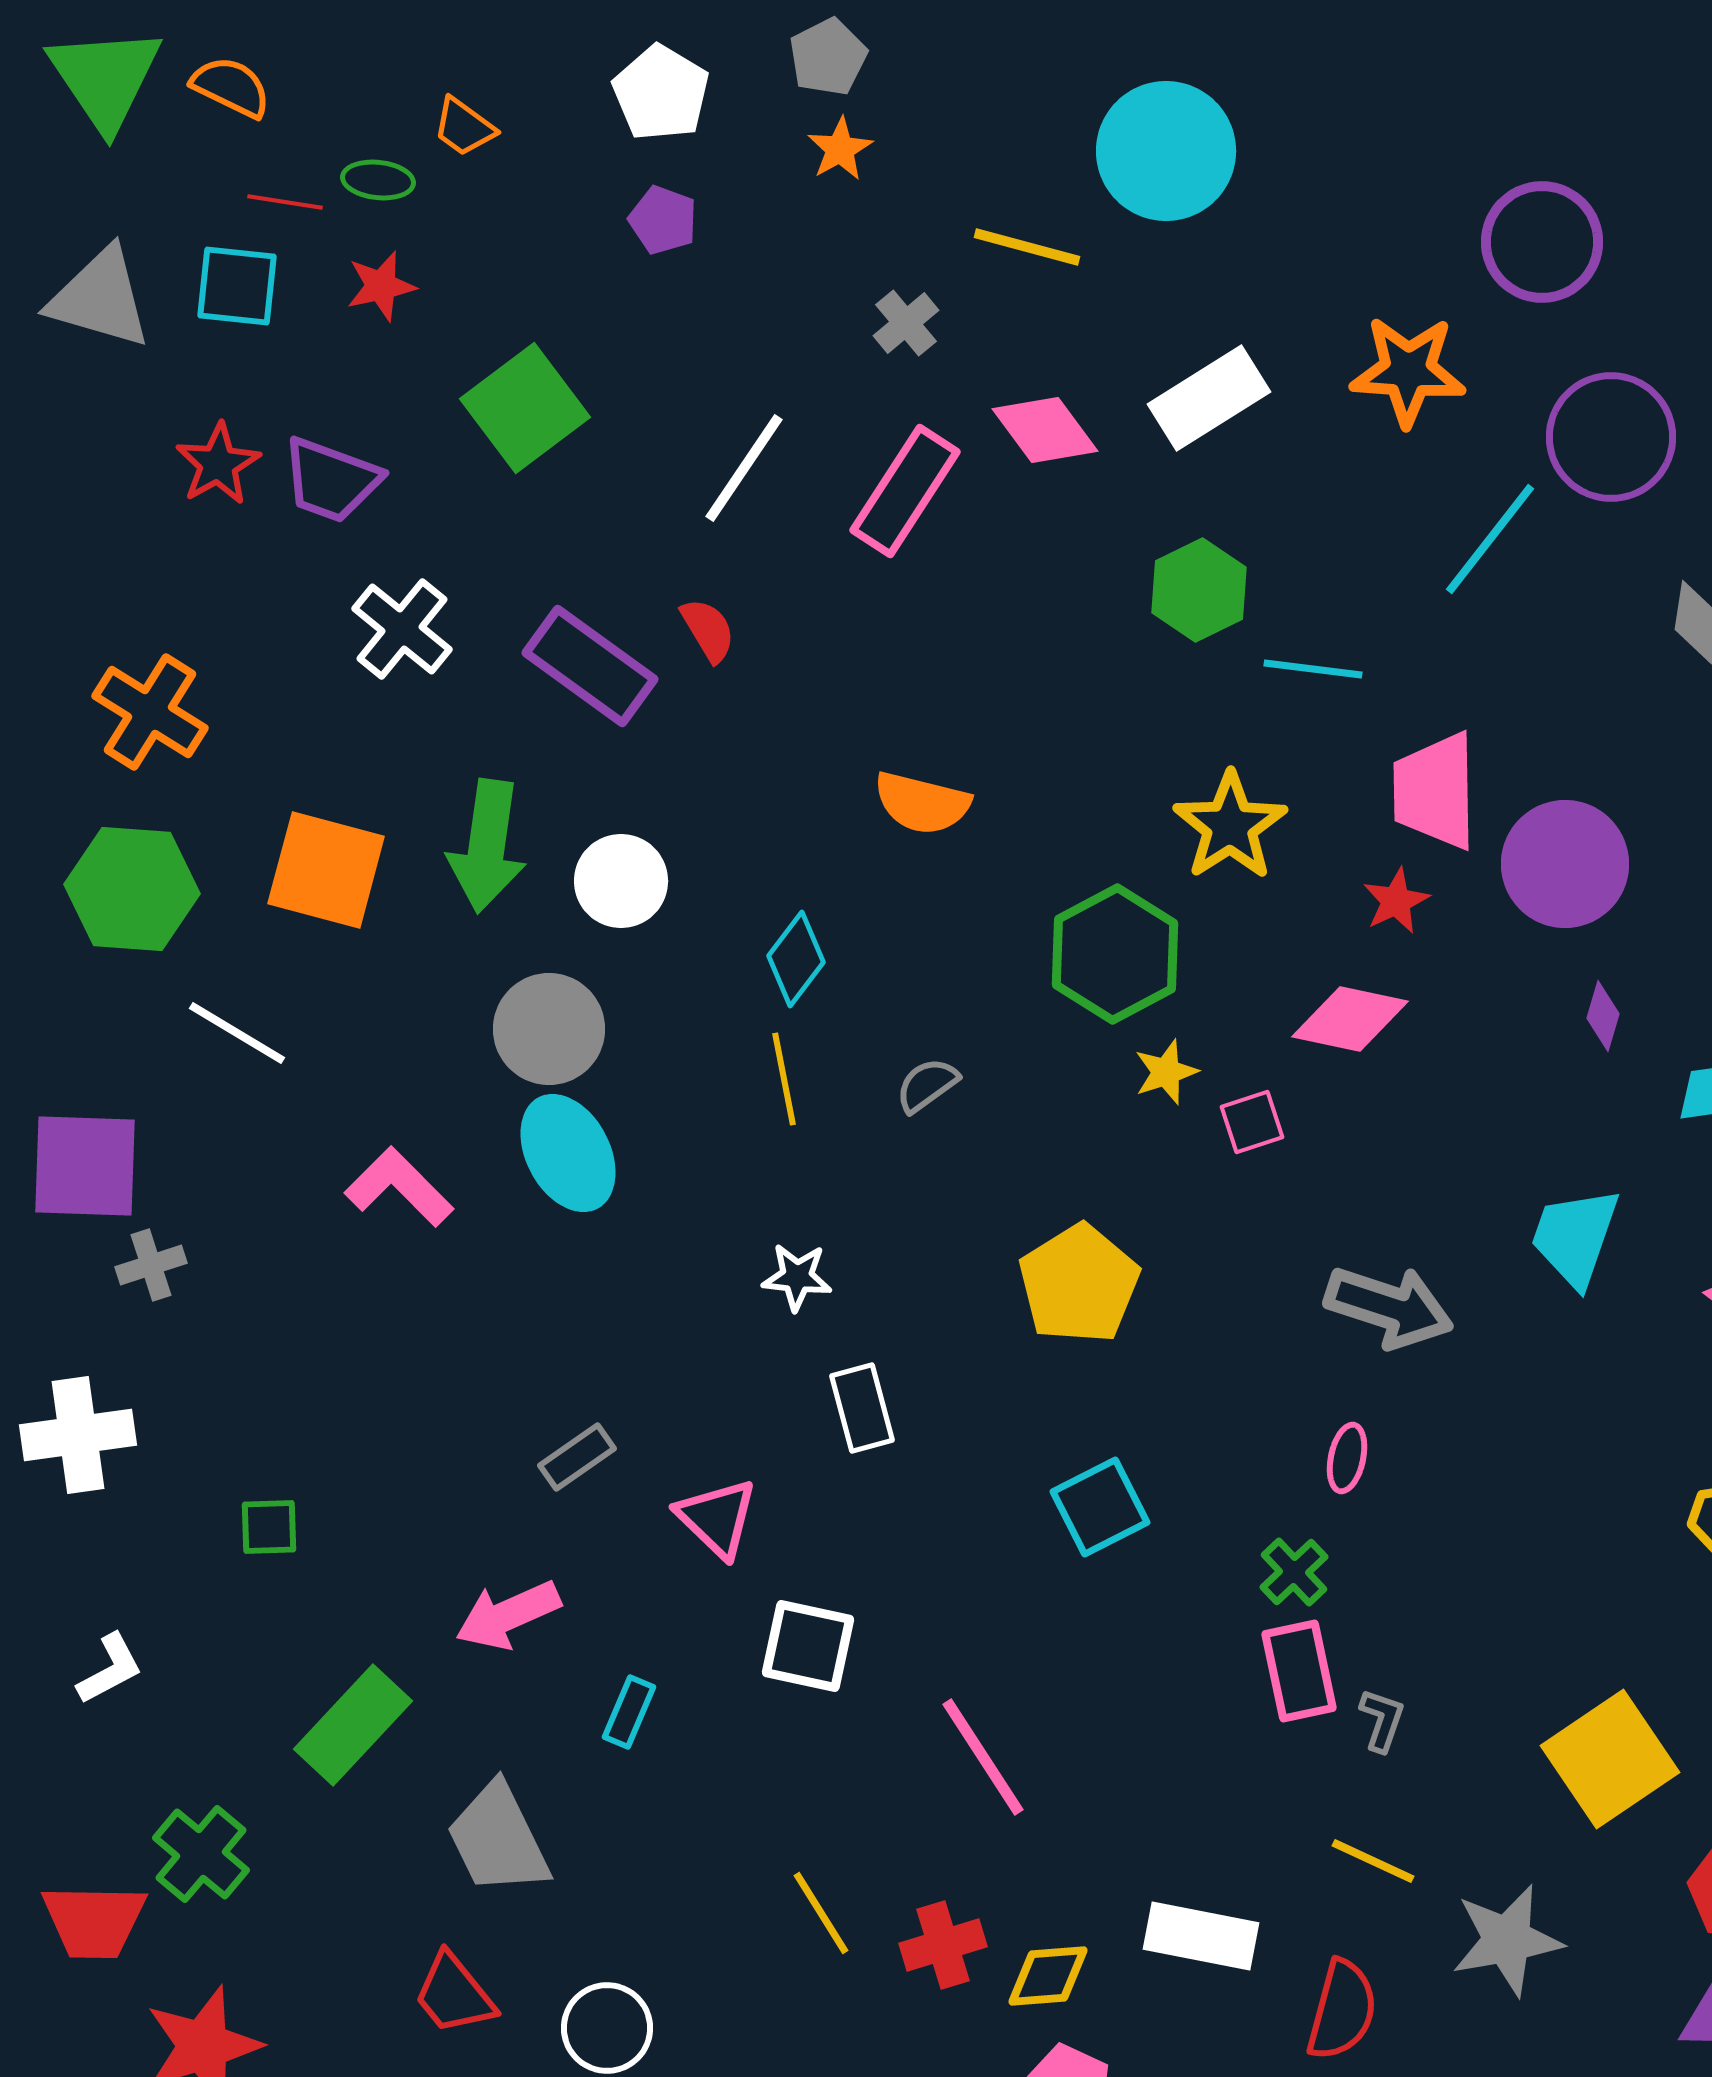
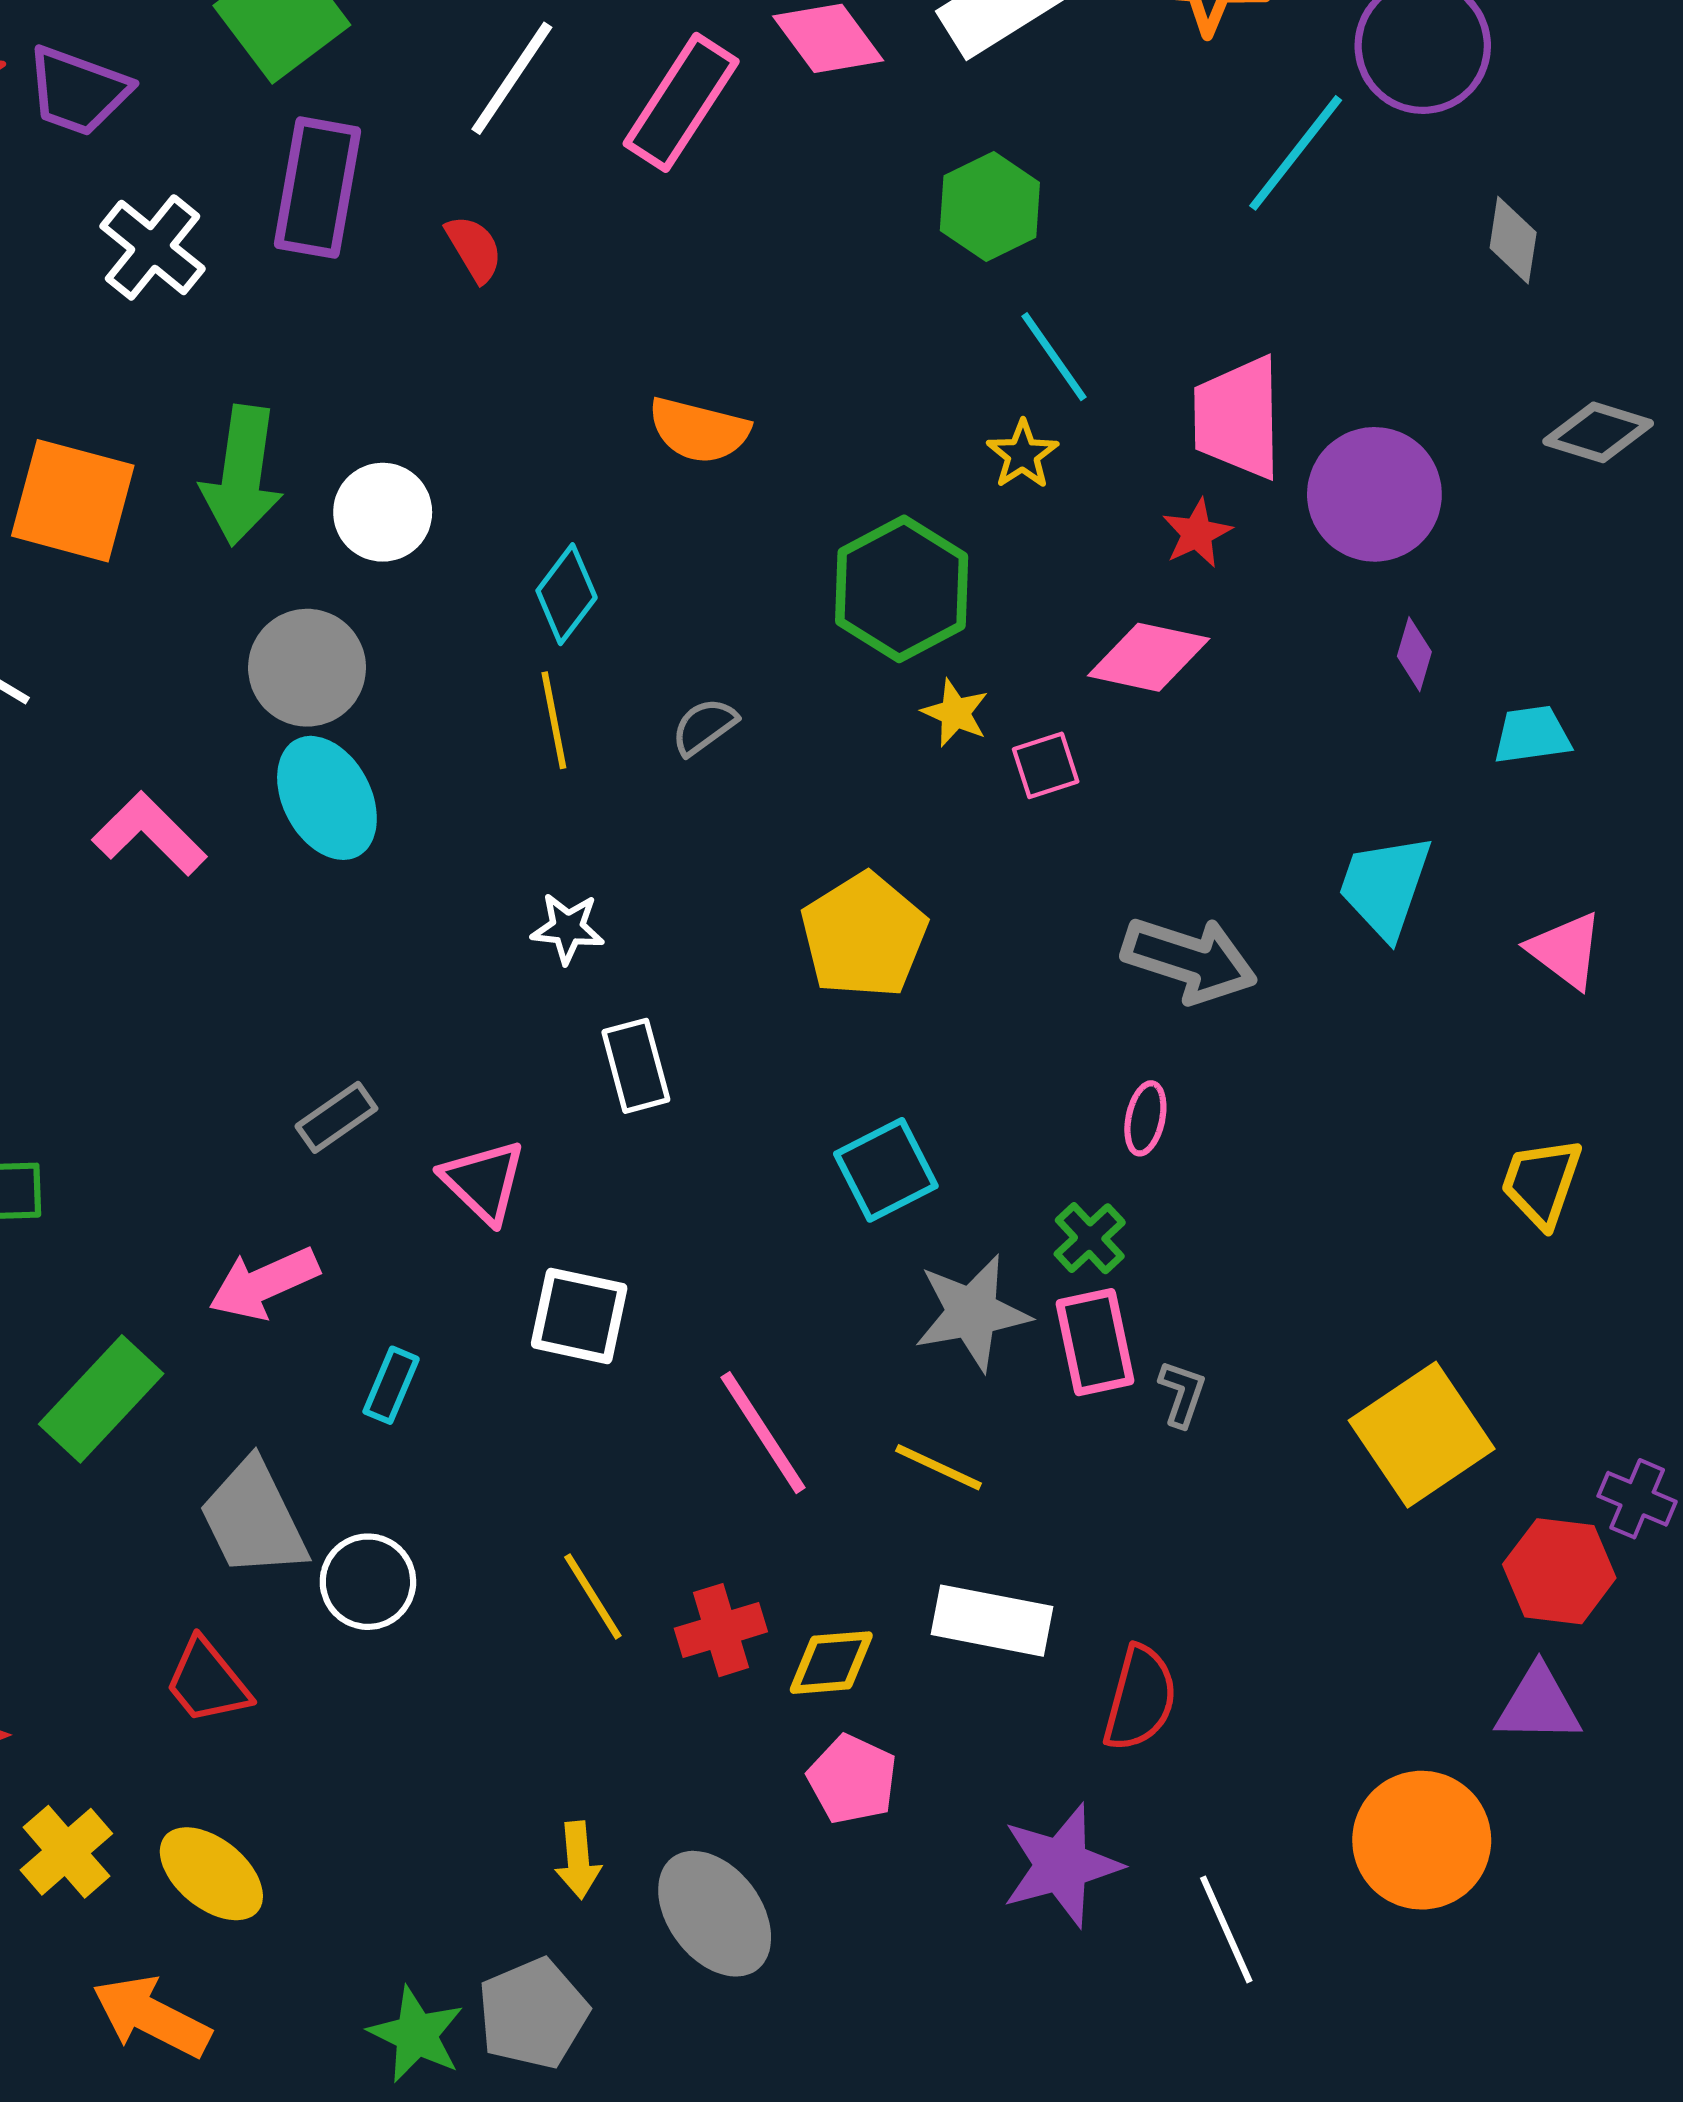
purple rectangle: (590, 666) -> (318, 188), moved, turned 64
cyan line: (1313, 669) -> (1054, 357), moved, turned 48
yellow star: (1230, 826) -> (1022, 454), size x0.6
yellow star: (1166, 1072) -> (955, 713), turned -30
yellow line: (1373, 1861) -> (938, 1467), moved
gray star: (1507, 1940) -> (972, 1313), moved
white circle: (607, 2028) -> (368, 1582), moved

